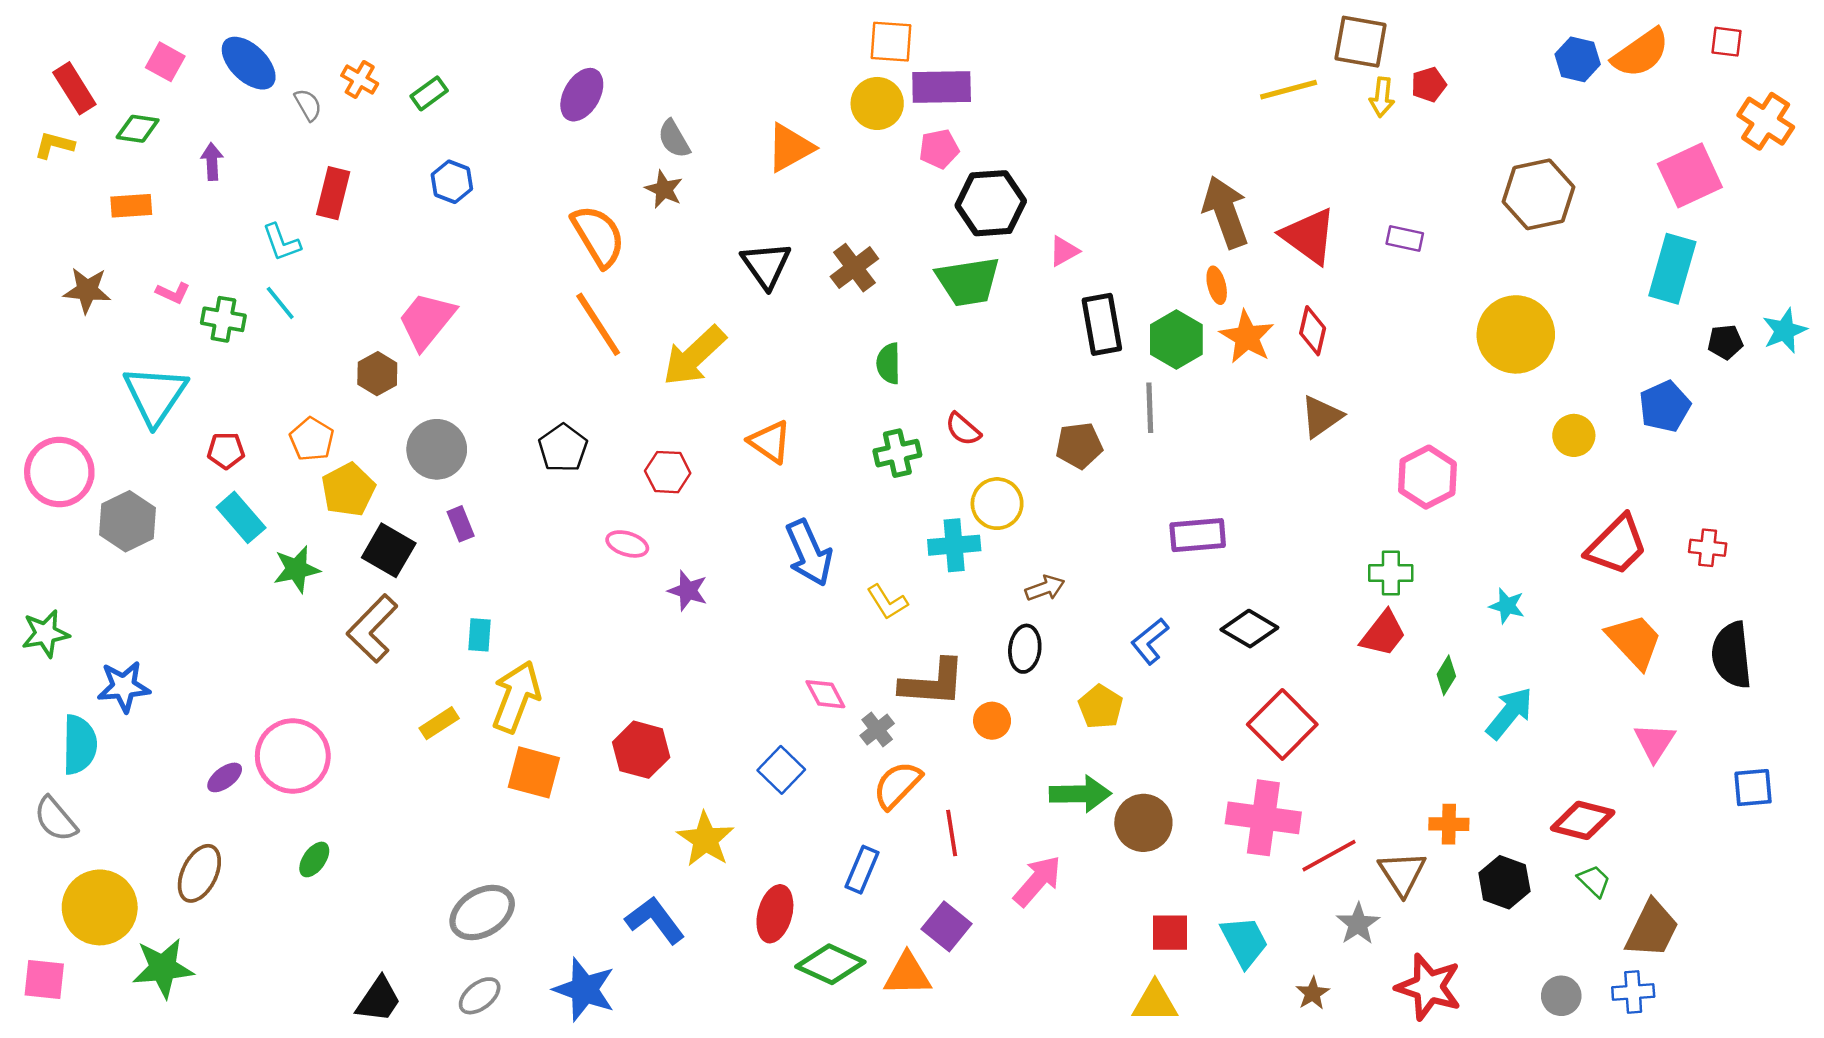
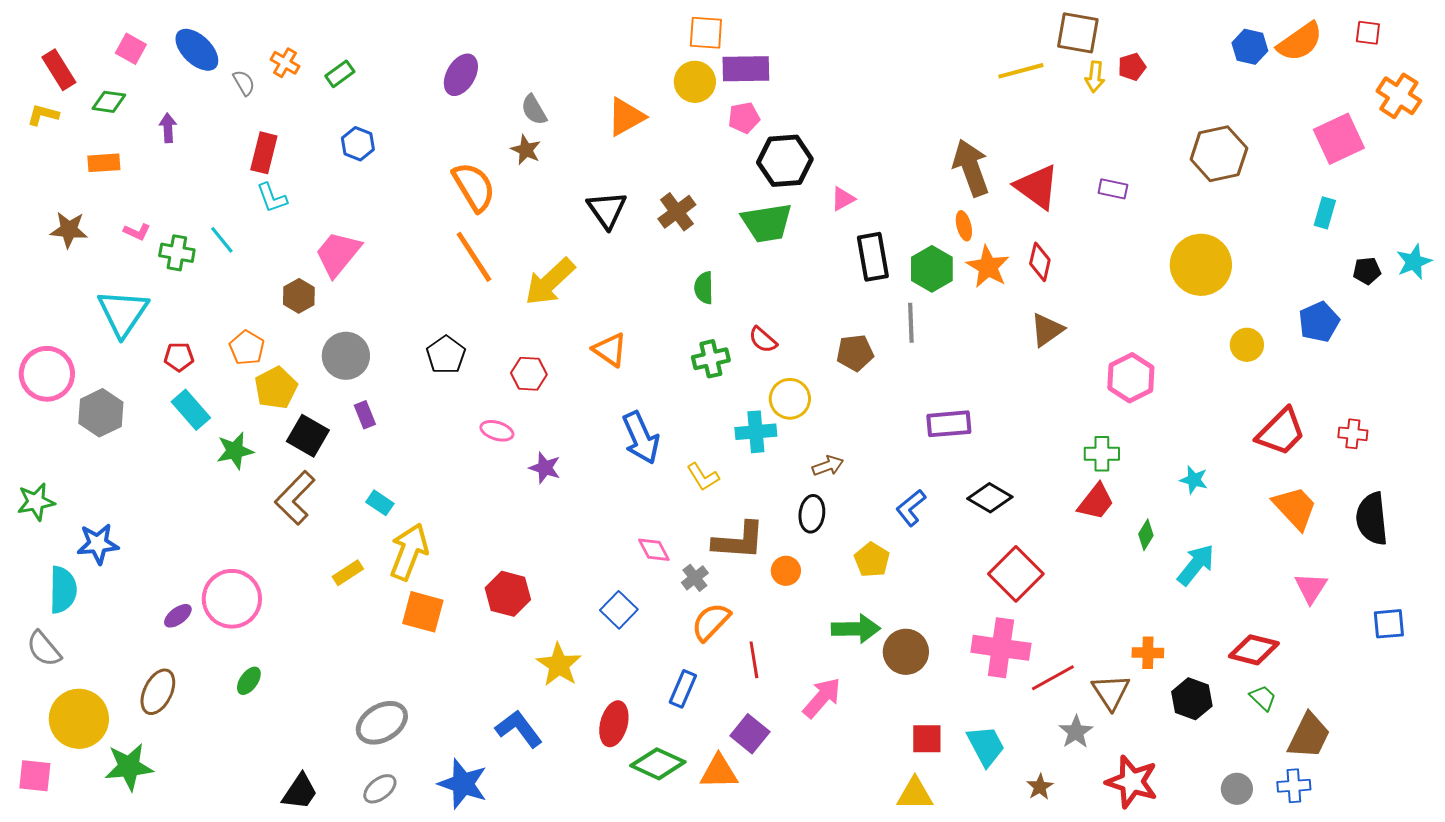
cyan L-shape: (281, 242) -> (272, 198), moved
cyan rectangle: (1672, 269) -> (1325, 213), size x0.6
cyan rectangle: (480, 635) -> (380, 503), turned -60

